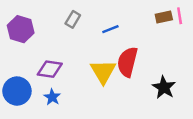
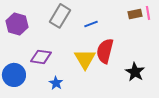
gray rectangle: (73, 19) -> (60, 16), size x1.6
blue star: (52, 97) -> (56, 83), moved

